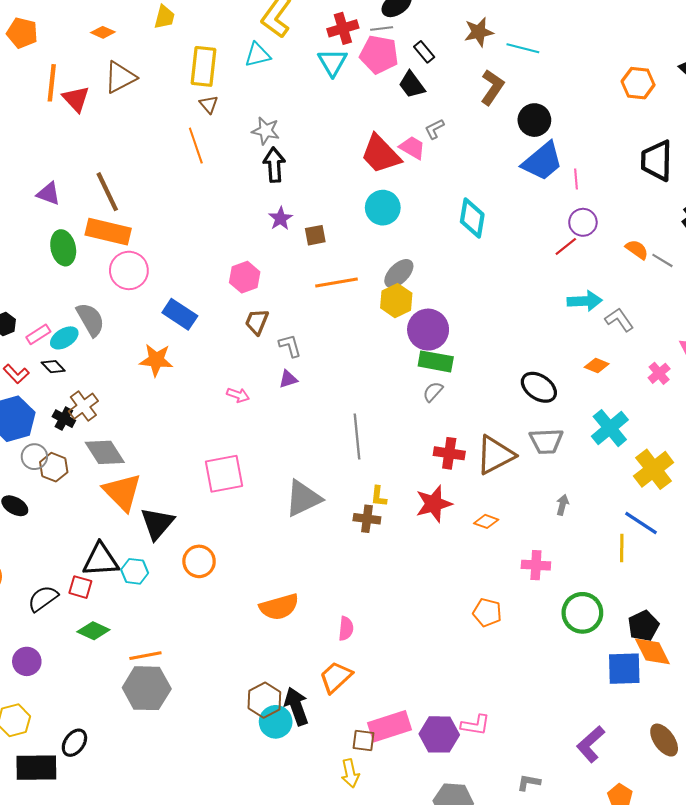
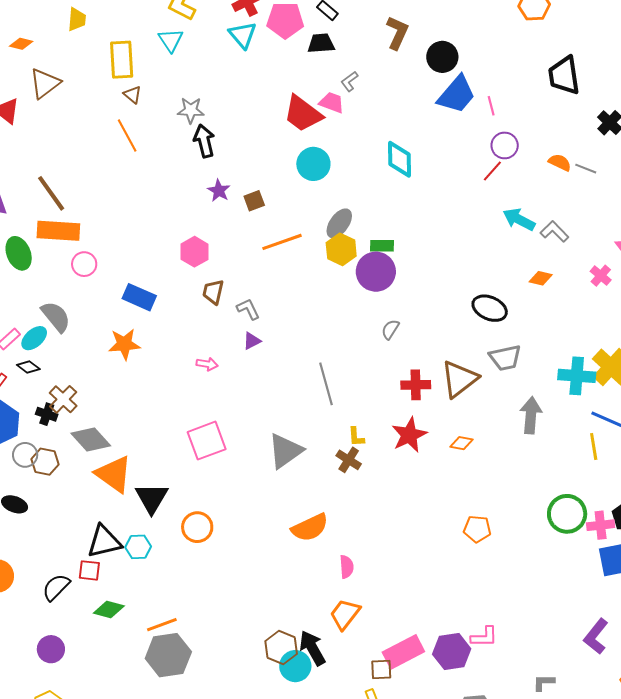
cyan triangle: (258, 55) -> (171, 40), turned -40
black trapezoid: (412, 85) -> (321, 43), turned 132
pink circle: (129, 270) -> (84, 264), size x0.7
cyan arrow: (585, 301) -> (519, 219), turned -140
green rectangle: (436, 361) -> (382, 246), moved, size x0.7
cyan cross: (610, 428) -> (577, 376), moved, turned -36
gray arrow: (562, 505) -> (531, 415), size x1.8
brown cross: (367, 519) -> (349, 460), turned 35
pink cross: (536, 565) -> (601, 525), moved
orange semicircle: (279, 607) -> (310, 528), moved

